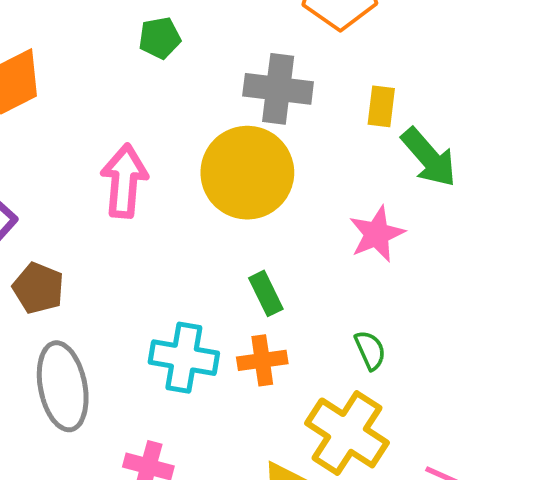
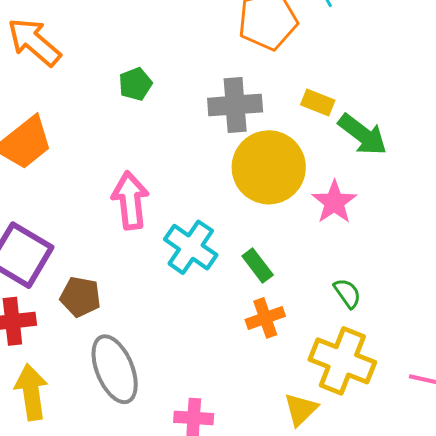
yellow rectangle: (381, 106) -> (318, 102), turned -64
yellow circle: (247, 173) -> (269, 167), moved
cyan cross: (184, 358) -> (191, 247), moved, turned 36

